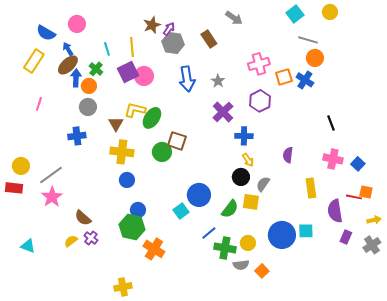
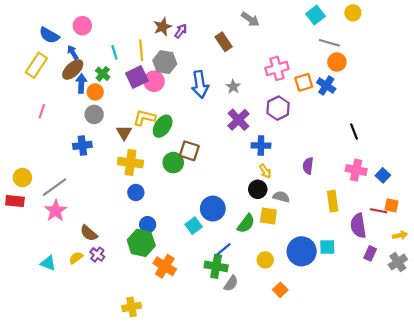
gray hexagon: (173, 43) -> (165, 62), moved
gray semicircle: (263, 184) -> (281, 197), turned 70
cyan triangle: (28, 246) -> (48, 263), moved
green cross: (225, 248) -> (216, 266), moved
gray semicircle: (241, 265) -> (231, 283), moved, turned -49

